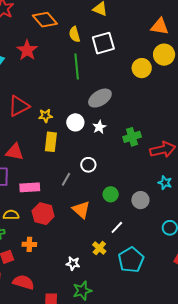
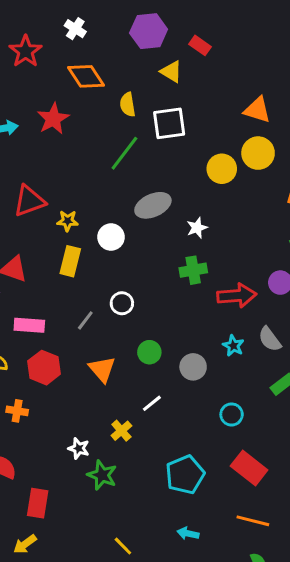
green line: (77, 66) -> (124, 153), turned 35
white star: (99, 127) -> (197, 228), moved
cyan pentagon: (131, 260) -> (185, 475), moved
green star: (82, 291) -> (102, 475), moved, turned 30

